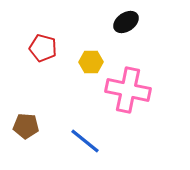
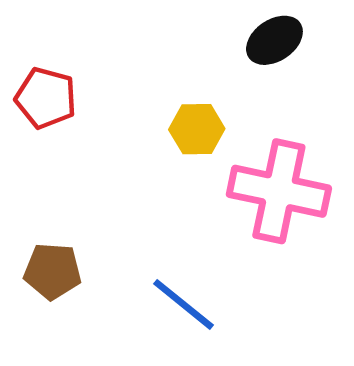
red pentagon: (43, 48) -> (46, 98), moved

